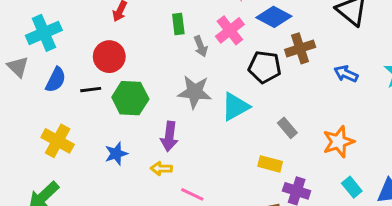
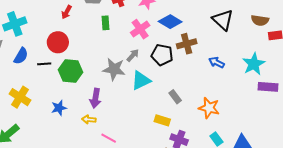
gray arrow: (201, 46) -> (133, 55), moved, turned -120
orange star: (338, 142) -> (209, 108), turned 30

